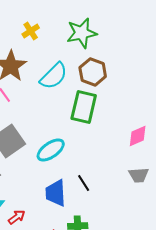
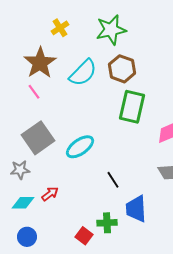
green rectangle: (84, 107) -> (132, 107), moved
blue trapezoid: (56, 193) -> (136, 209), moved
red arrow: (17, 217) -> (50, 194), moved

